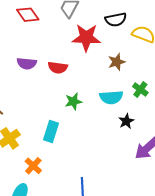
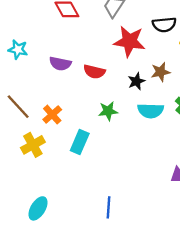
black star: (126, 121) -> (136, 81), moved
orange cross: (33, 166) -> (52, 115), moved

